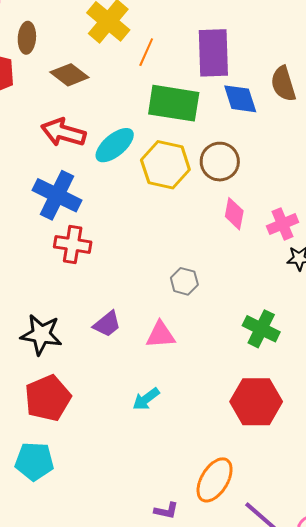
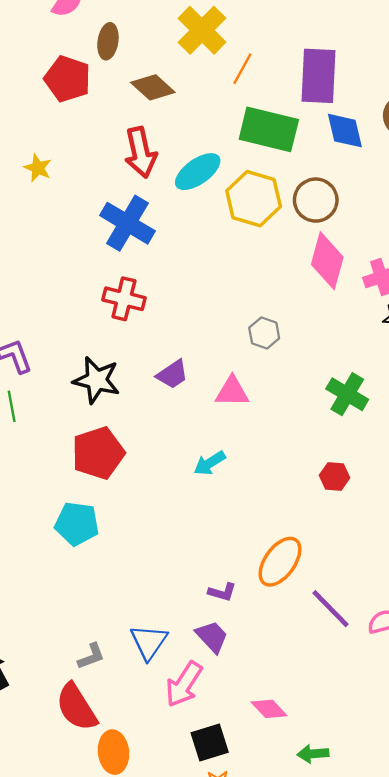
red arrow: (63, 133) -> (141, 152), turned -123
pink diamond: (234, 214) -> (327, 261), size x1.5
red cross: (73, 244) -> (124, 299), moved
red hexagon: (256, 402) -> (335, 477), size x0.5

